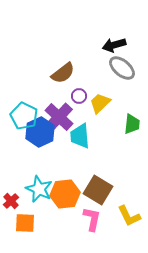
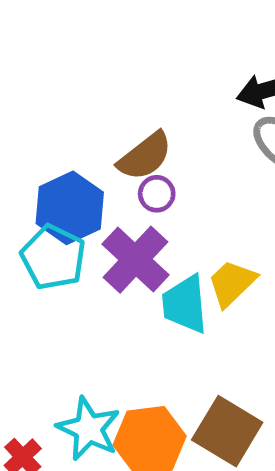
purple circle: (79, 96) -> (157, 194), moved
yellow trapezoid: (100, 103) -> (232, 283), moved
blue hexagon: (40, 132) -> (70, 208), moved

